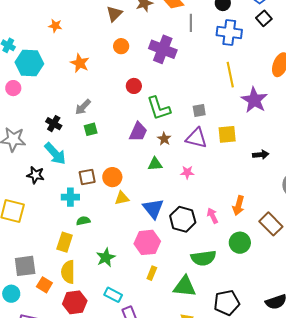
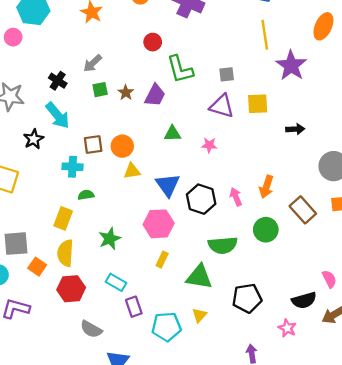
brown star: (164, 139) -> (126, 93), moved
black star: (36, 175) -> (34, 139), turned 30

